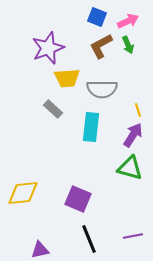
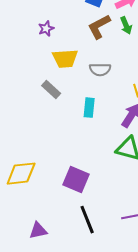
purple star: (48, 48) -> (46, 29), size x0.5
gray semicircle: (102, 89) -> (100, 70), size x0.7
cyan rectangle: (91, 127) -> (89, 108), size x0.7

